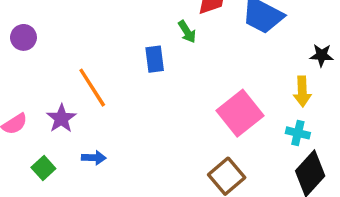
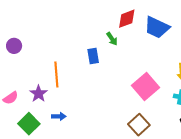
orange line: (92, 88) -> (56, 74), turned 30
green square: (43, 168) -> (29, 124), size x1.5

